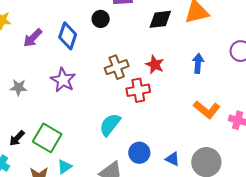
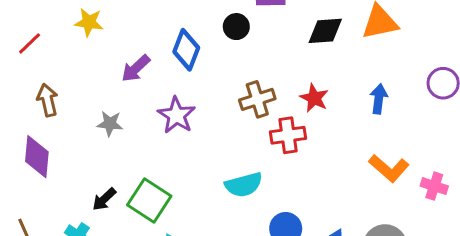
purple arrow: (33, 38) -> (136, 68), moved
cyan semicircle: (110, 125) -> (244, 185), turned -145

